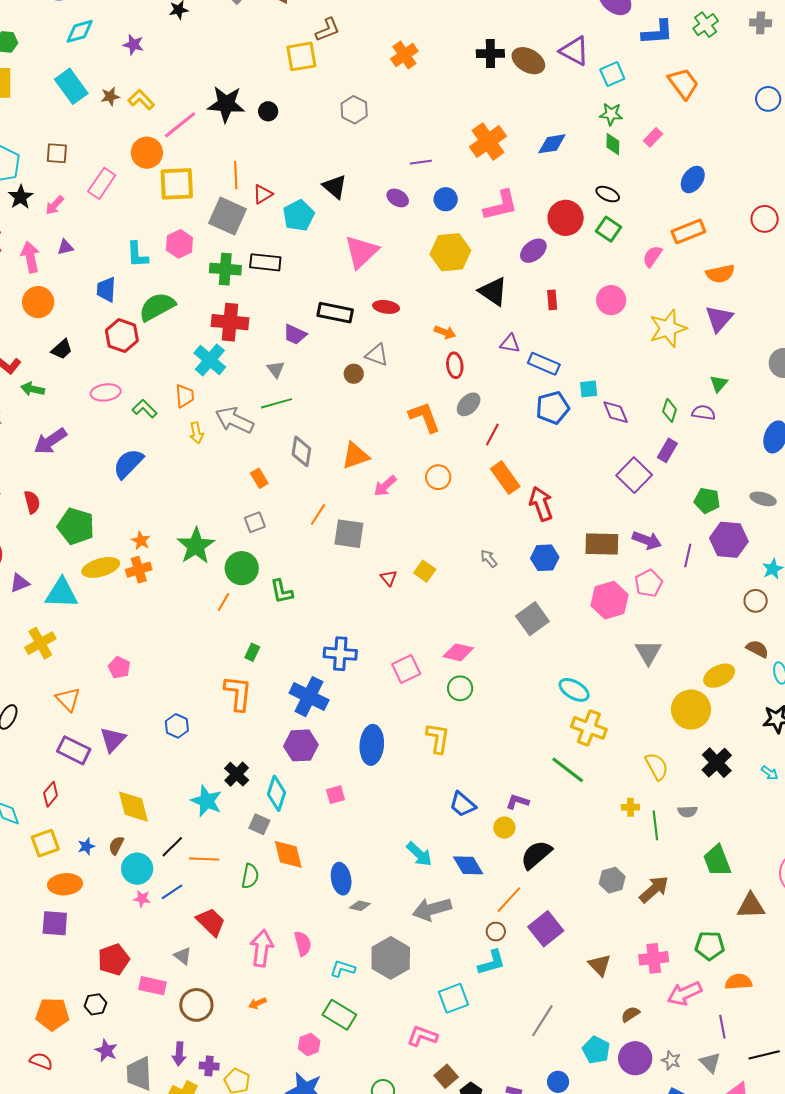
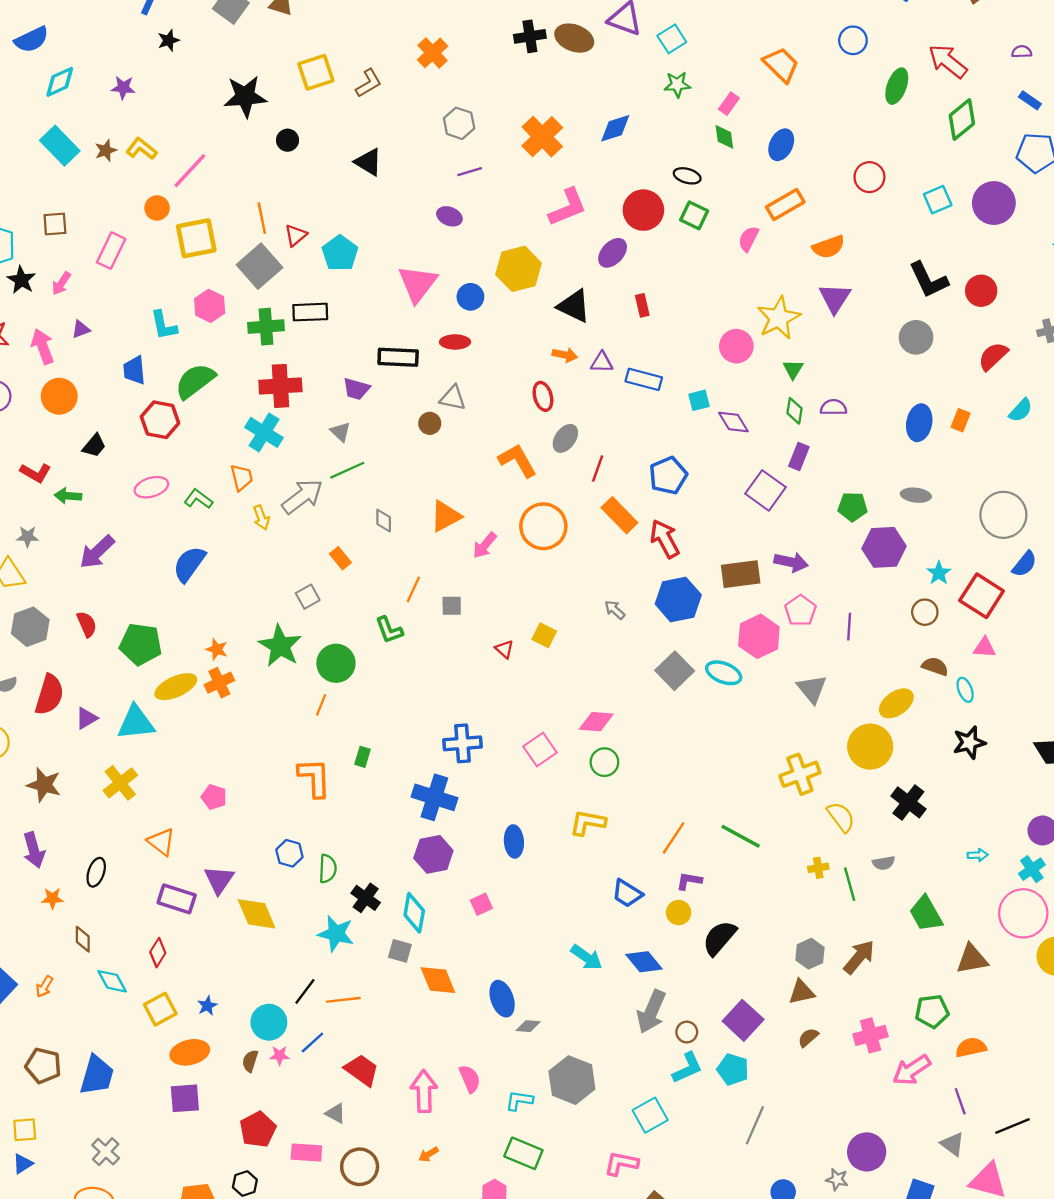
brown L-shape: (328, 30) -> (369, 83), moved
orange trapezoid: (683, 83) -> (781, 65), moved
black star: (226, 104) -> (245, 96), moved
gray hexagon: (354, 110) -> (459, 123), moved
green diamond: (613, 144) -> (724, 137), moved
orange circle: (147, 153) -> (157, 208), size x0.7
black triangle: (335, 187) -> (368, 162), moved
blue circle: (446, 199) -> (470, 297), moved
gray square: (228, 216) -> (259, 266), turned 33
pink circle: (611, 300) -> (736, 346), moved
orange arrow: (445, 332) -> (565, 355), moved
green triangle: (719, 384) -> (793, 369), moved
blue pentagon: (553, 408) -> (668, 476), moved
gray arrow: (234, 420) -> (302, 496), turned 126
gray diamond: (301, 451) -> (384, 521), size x0.7
orange circle: (438, 477) -> (543, 526), size x1.6
gray square: (255, 522) -> (308, 597), moved
gray square: (349, 534) -> (452, 606), size x0.6
purple line: (688, 555) -> (849, 627), moved
blue hexagon: (545, 558) -> (678, 599), size x1.4
green L-shape: (282, 591) -> (389, 630), moved
cyan ellipse: (574, 690) -> (724, 673), moved
orange L-shape: (238, 693) -> (314, 778), moved
yellow cross: (589, 728) -> (800, 774), moved, turned -32
yellow L-shape: (438, 738) -> (588, 823), turned -80
blue ellipse: (372, 745) -> (514, 841), size x0.7
cyan arrow: (770, 773) -> (978, 855), moved, turned -30
yellow diamond: (133, 807) -> (257, 914), moved
brown semicircle: (116, 846) -> (250, 1061), moved
green semicircle: (250, 876) -> (328, 869), moved
orange line: (509, 900) -> (674, 838), moved
gray arrow: (432, 909) -> (651, 1012), moved, turned -42
brown triangle: (600, 965) -> (802, 992), moved, turned -50
brown semicircle: (630, 1014) -> (808, 1038), moved
cyan pentagon: (596, 1050) -> (733, 1069), moved
gray star: (671, 1060) -> (837, 1179), moved

